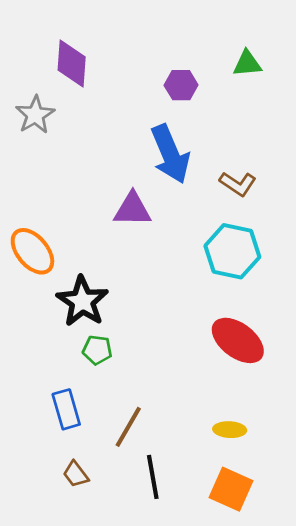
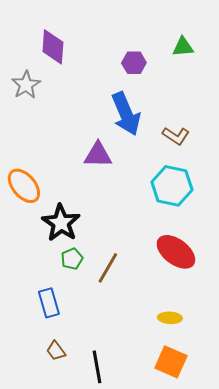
green pentagon: (97, 350) -> (72, 259), turned -30
brown line: (128, 427) -> (108, 268), moved
black line: (153, 477) -> (97, 367), moved

